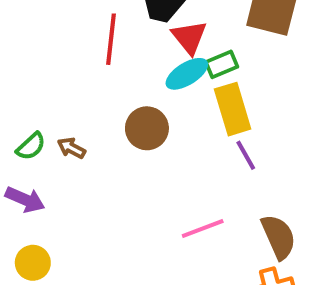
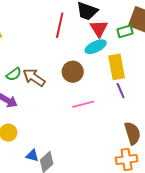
green rectangle: (222, 64) -> (125, 31), moved
brown arrow: (71, 148) -> (34, 77), size x1.6
pink line: (203, 228) -> (83, 104), moved

